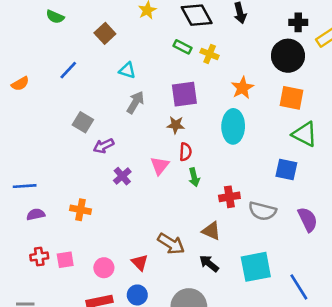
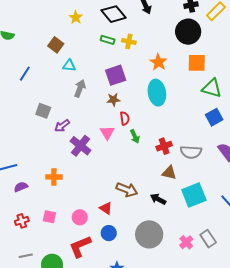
brown square: (105, 33) -> (56, 45), moved
blue square: (286, 169) -> (214, 117), moved, turned -30
purple cross: (122, 176) -> (81, 146), size x1.5
brown triangle: (211, 231) -> (169, 173), moved
red cross: (39, 257) -> (22, 221), moved
pink square: (65, 260) -> (49, 217), turned 32

